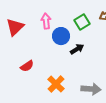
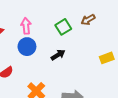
blue circle: (61, 36) -> (27, 47), moved

